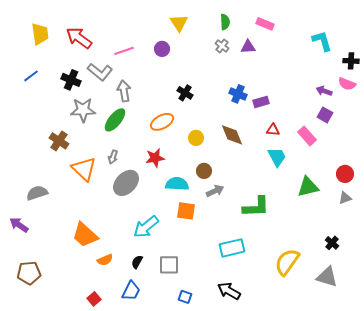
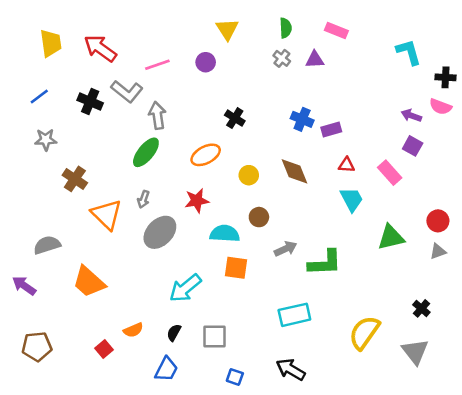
gray star: (83, 110) -> (46, 140), moved, size x0.7
gray arrow: (215, 191) -> (286, 249), moved
orange trapezoid: (85, 235) -> (89, 282), moved
gray triangle: (327, 277) -> (415, 352), turned 35
red square: (94, 299) -> (104, 349), moved

